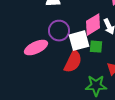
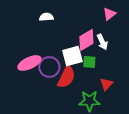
purple circle: (59, 31) -> (49, 67), moved

